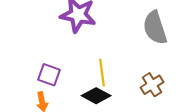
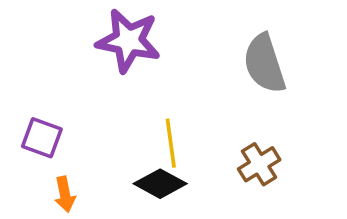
purple square: (49, 75) -> (42, 138), moved

